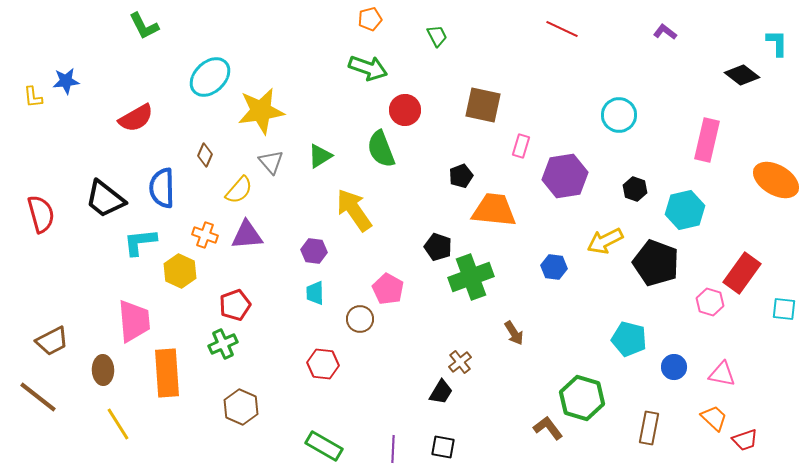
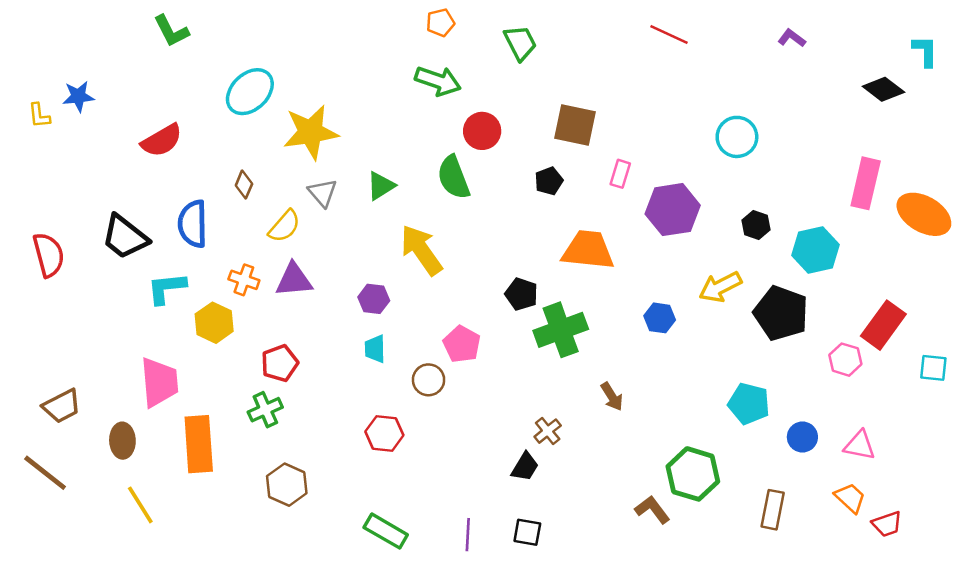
green trapezoid: (437, 36) -> (520, 43), size x1.4
pink rectangle: (707, 140) -> (866, 183), moved
black pentagon: (461, 176) -> (549, 181), moved

